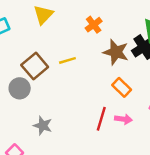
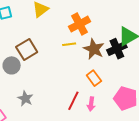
orange cross: (94, 25) -> (80, 24), size x1.5
yellow line: (67, 60) -> (69, 44), moved
pink arrow: (123, 119) -> (91, 104), turned 80

